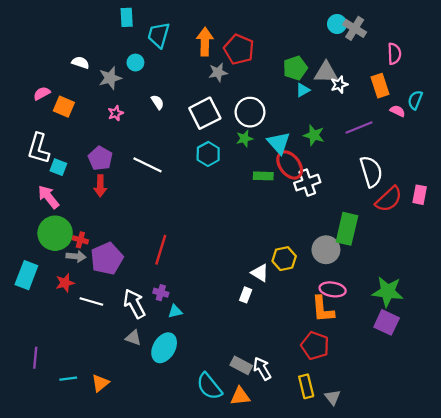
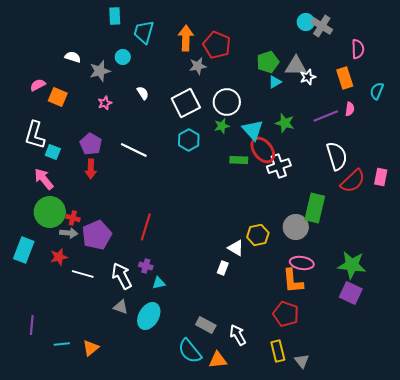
pink semicircle: (398, 111) -> (350, 109), moved, turned 72
gray rectangle: (241, 365) -> (206, 325), moved

